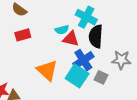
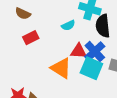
red triangle: (71, 39) -> (79, 51), moved

